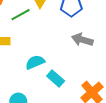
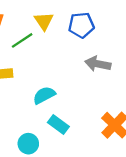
cyan rectangle: (56, 79) -> (58, 125), moved

